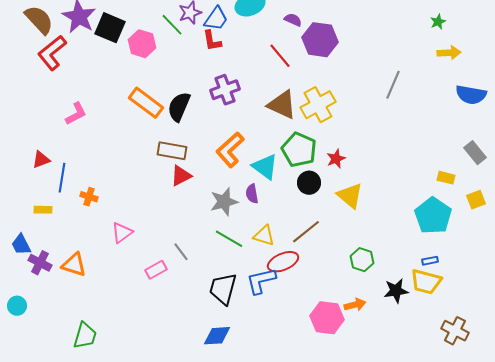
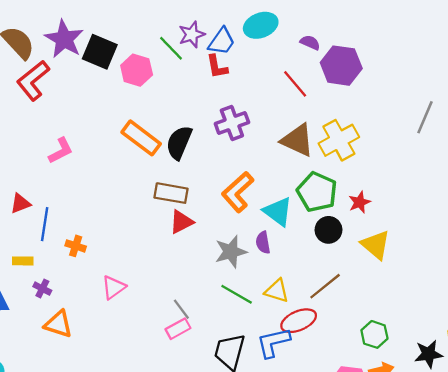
green hexagon: (362, 260) -> (374, 334), moved
purple cross: (40, 263) -> (42, 289), moved, size x0.7
pink rectangle: (156, 270) -> (178, 329), moved

